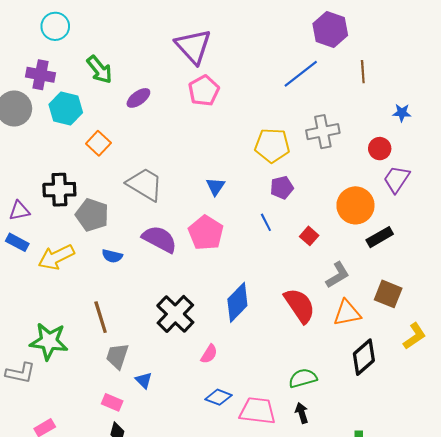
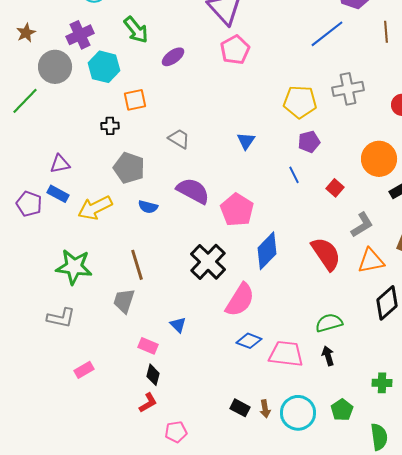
purple cross: (40, 75) -> (80, 35), turned -36
orange square: (98, 143) -> (135, 100), turned 35
gray trapezoid: (145, 184) -> (179, 139), size x0.6
black cross: (59, 190) -> (110, 126), moved, size x0.6
pink pentagon: (206, 233) -> (237, 210), moved
green star: (49, 341) -> (74, 267), moved
pink semicircle: (209, 354) -> (240, 300), size x1.8
gray trapezoid: (117, 356) -> (124, 301), moved

